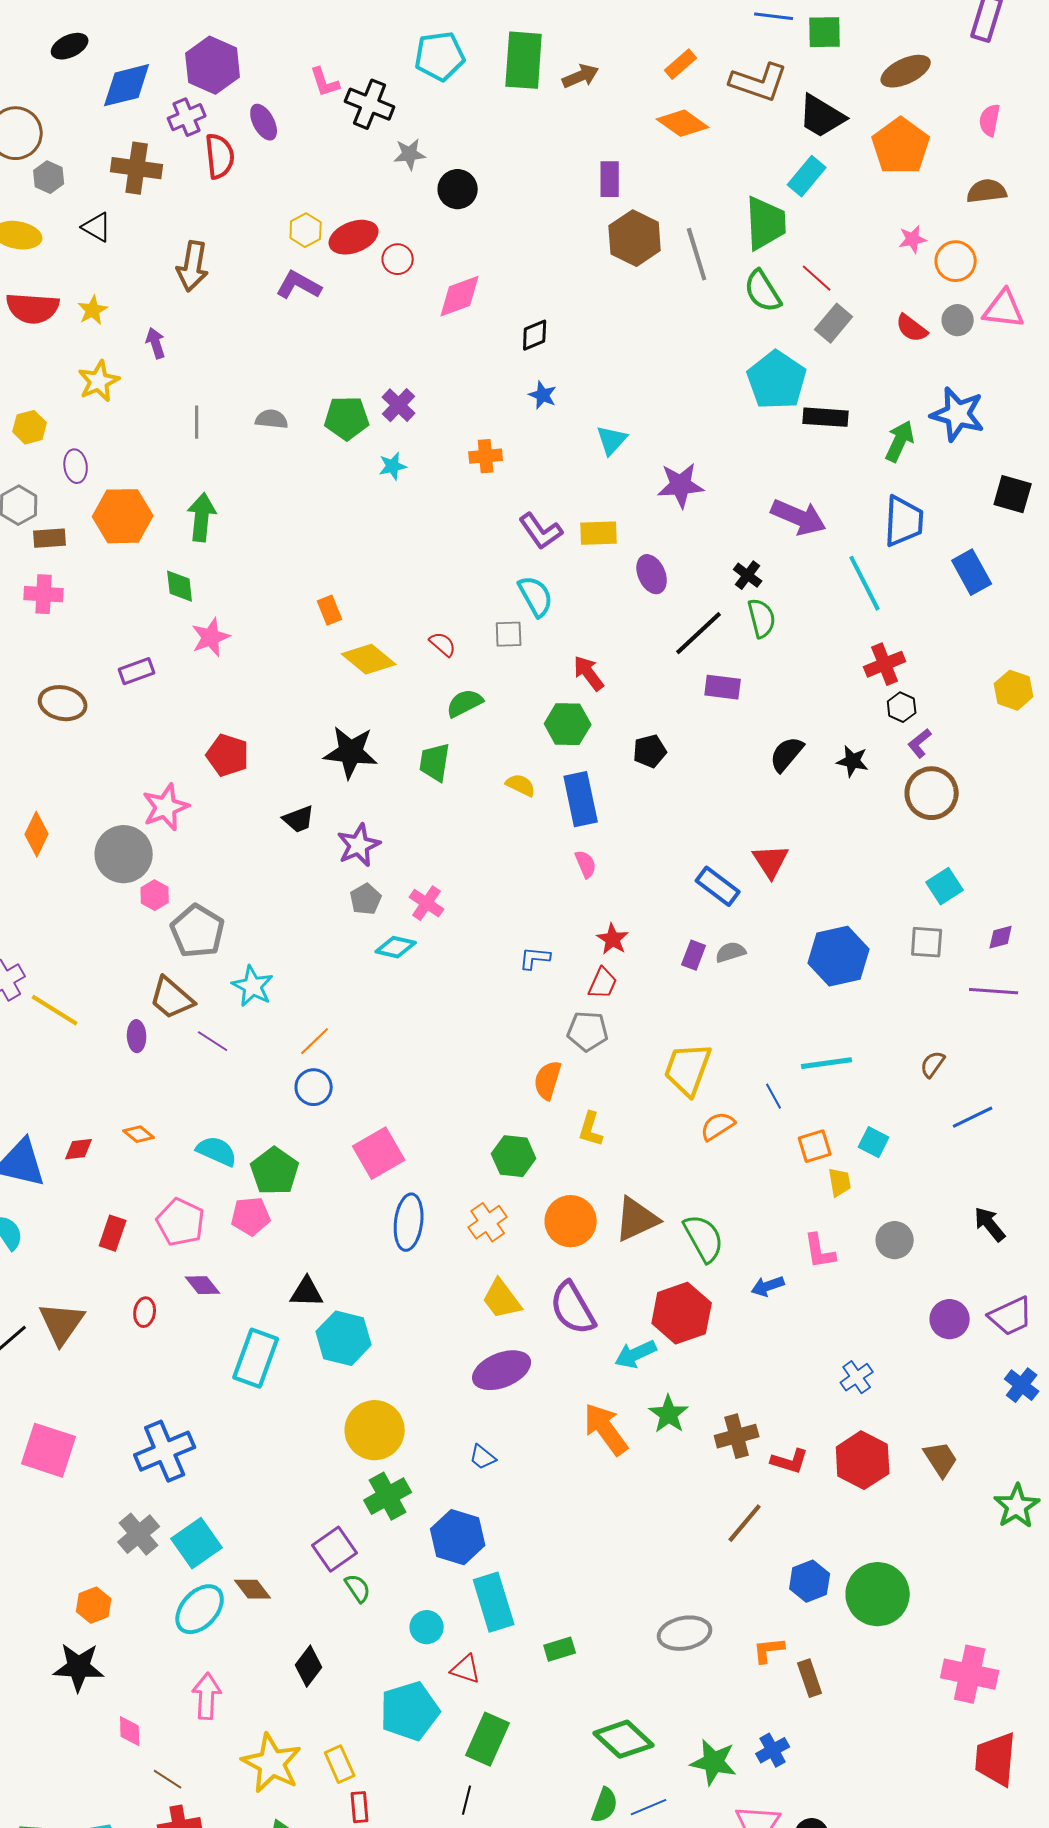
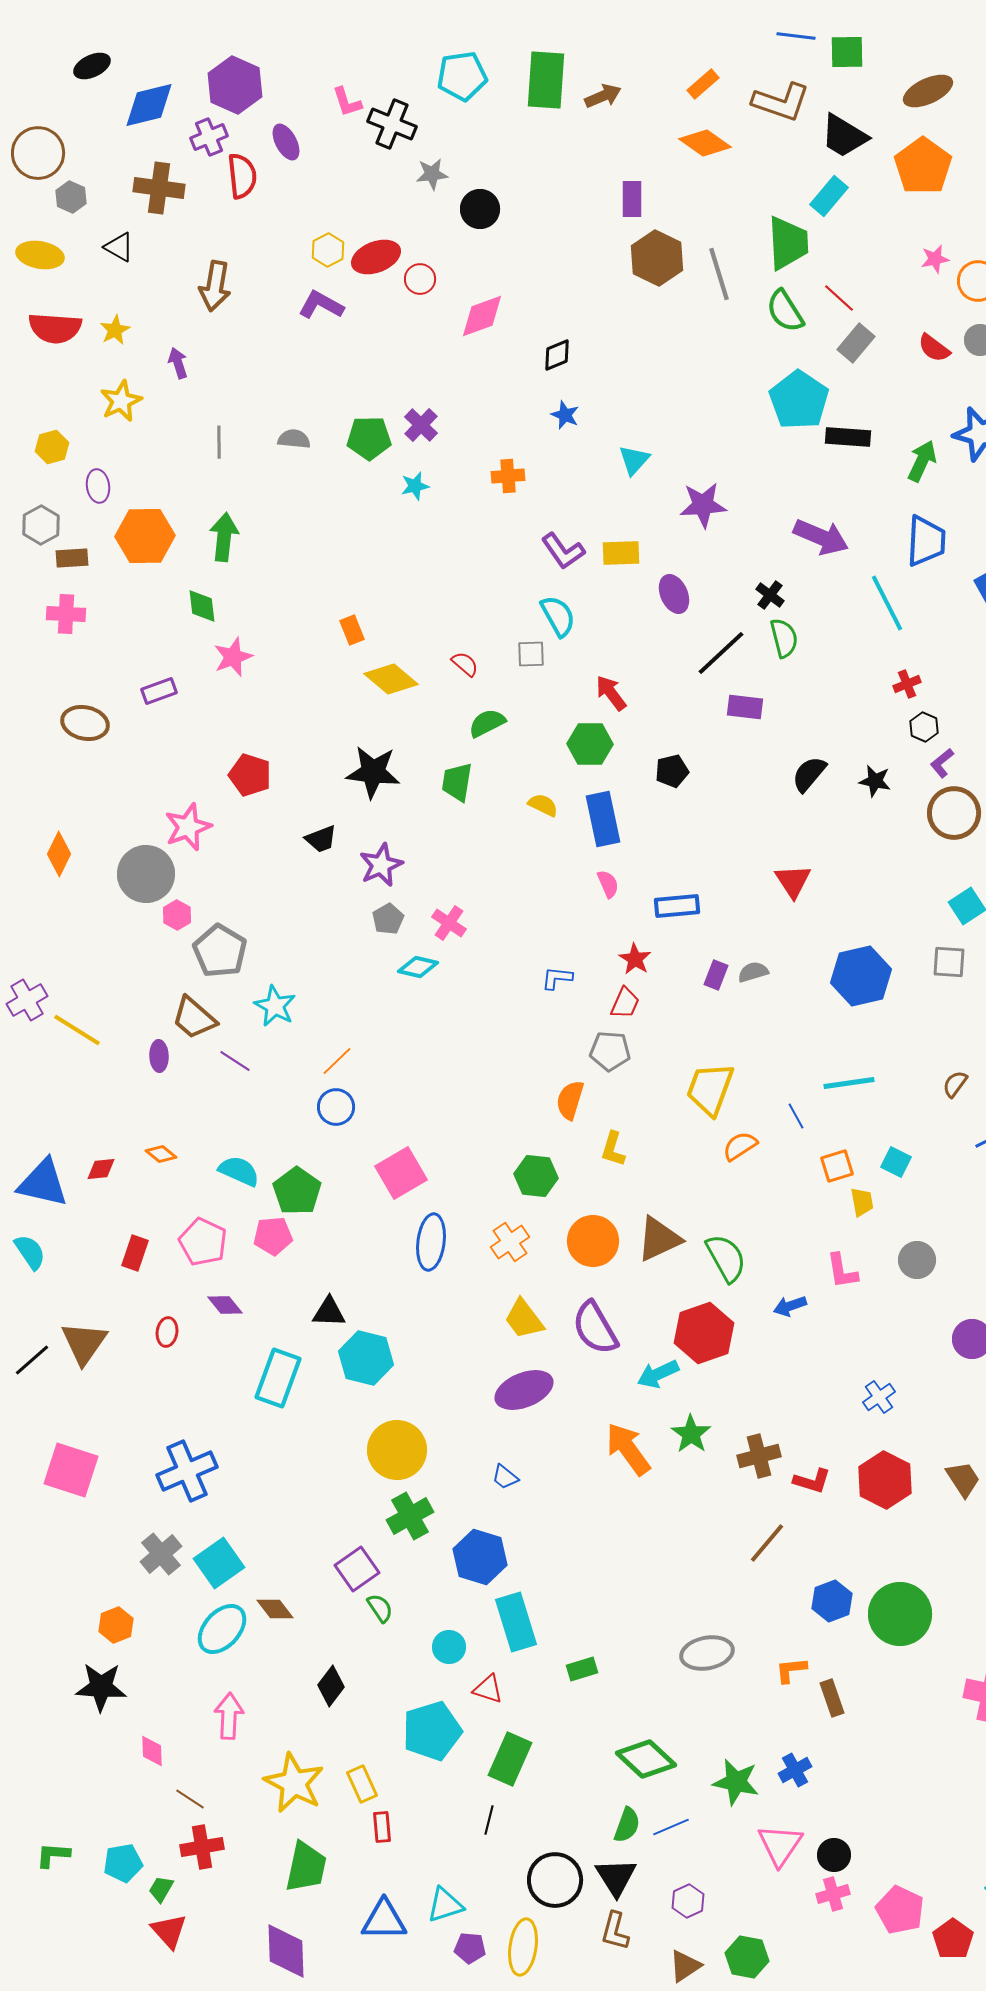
red cross: (885, 664) -> (907, 684), size x0.7
blue rectangle: (718, 886) -> (677, 906), moved, turned -42

